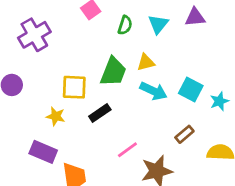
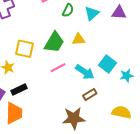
cyan arrow: (154, 91) -> (85, 72), moved
black rectangle: (100, 113) -> (19, 89), moved
brown rectangle: (184, 134) -> (90, 95), moved
pink line: (127, 150) -> (58, 68), moved

